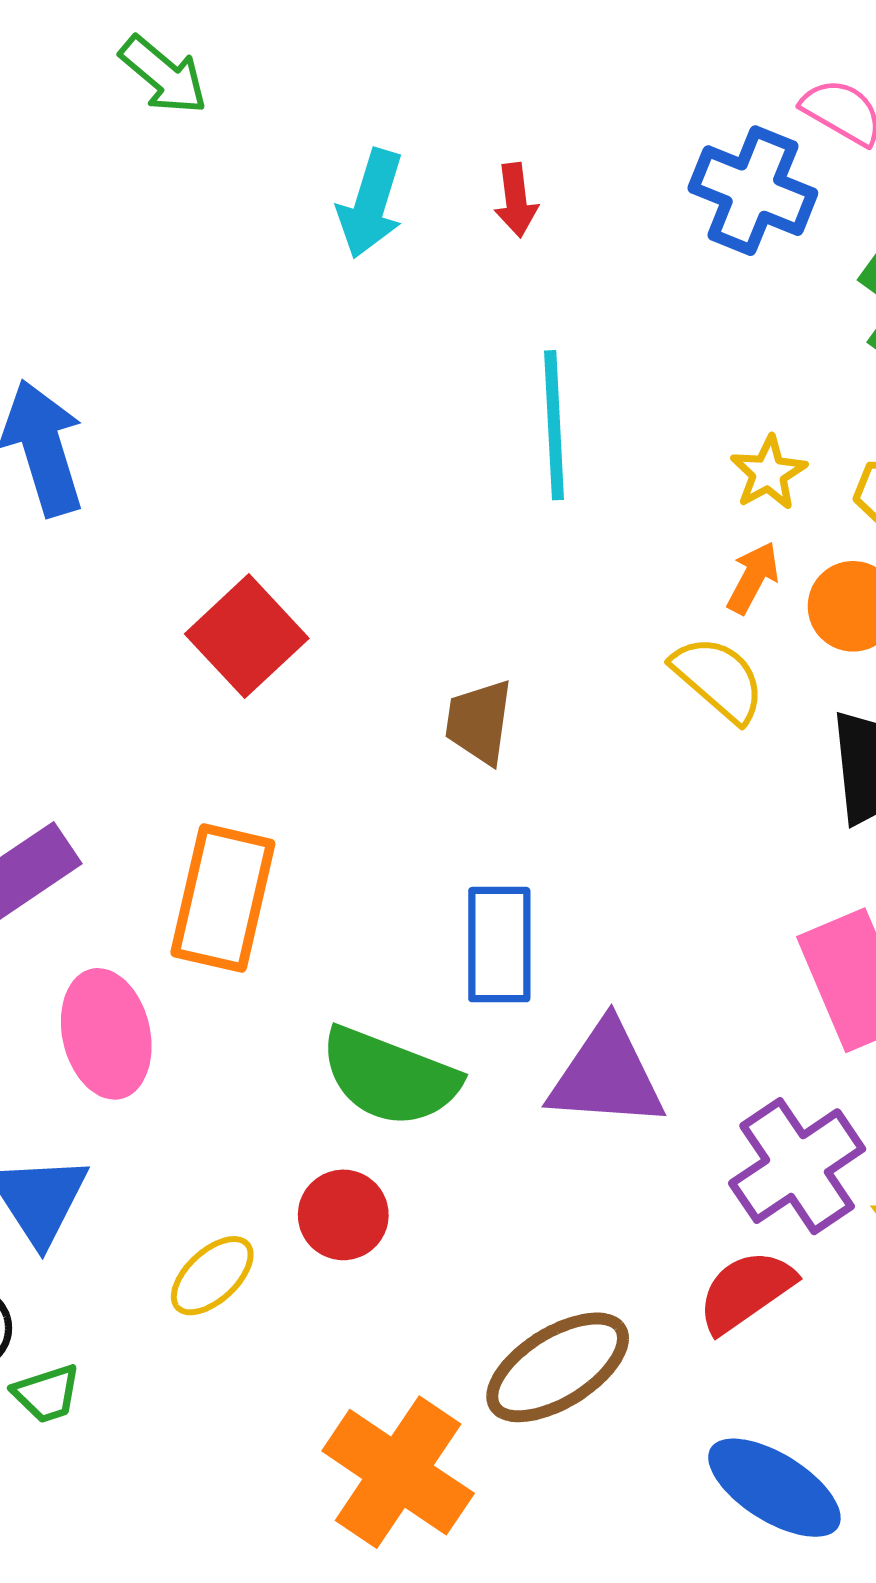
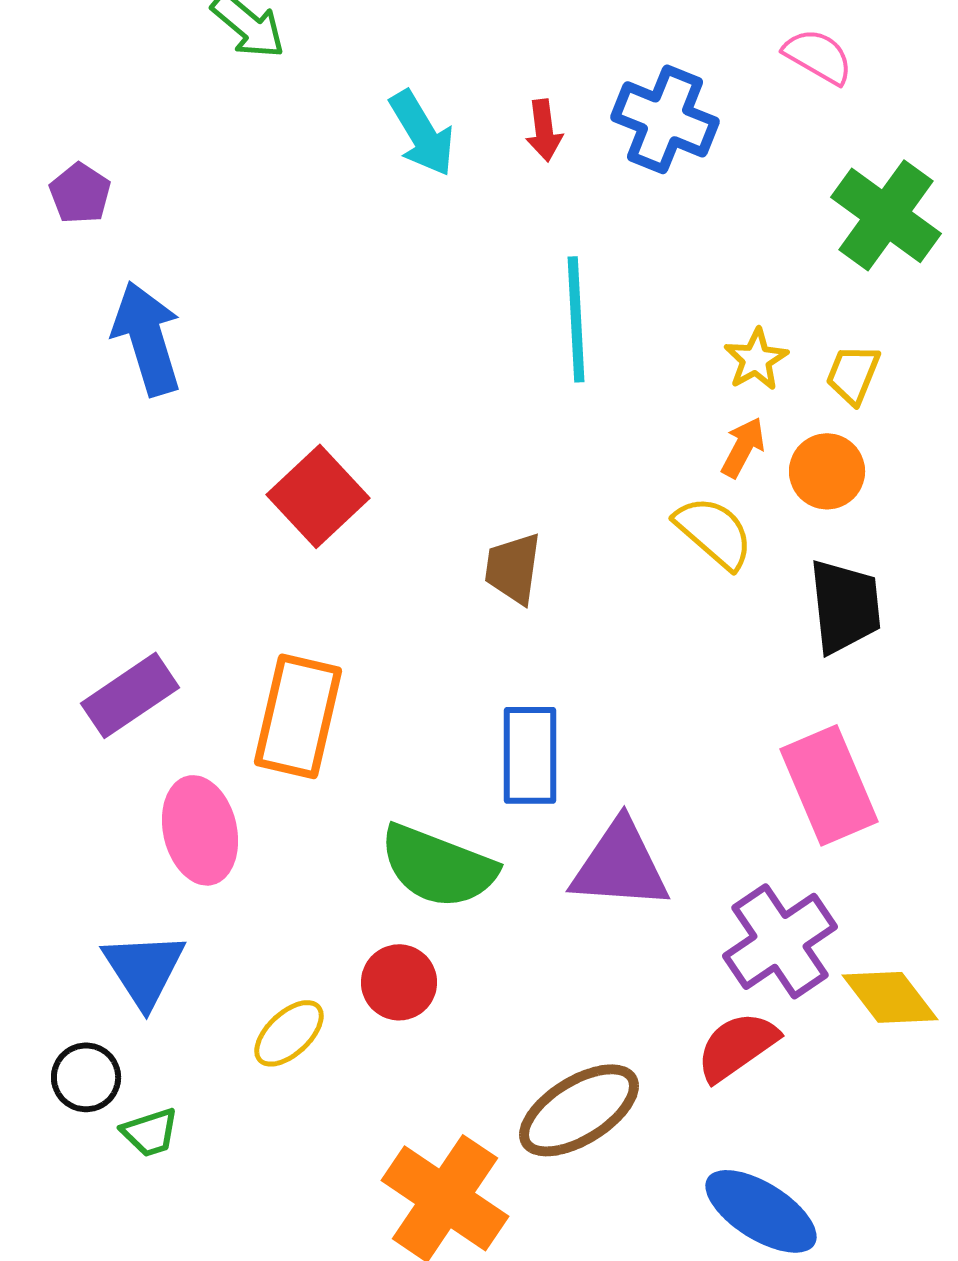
blue cross: (753, 191) -> (665, 119), moved
cyan arrow: (371, 204) -> (422, 133), turned -48

